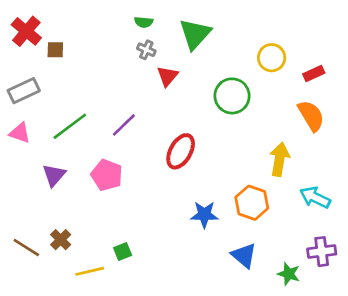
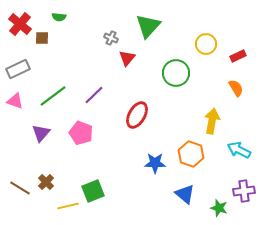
green semicircle: (144, 22) -> (59, 17), moved
orange semicircle: (311, 116) -> (236, 88), size x0.7
green square: (123, 252) -> (93, 191), size x1.6

